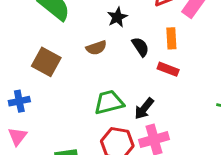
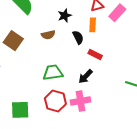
orange rectangle: (171, 38) -> (93, 25), moved
black arrow: (144, 109) -> (86, 76), moved

